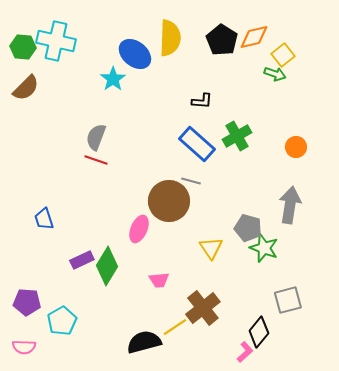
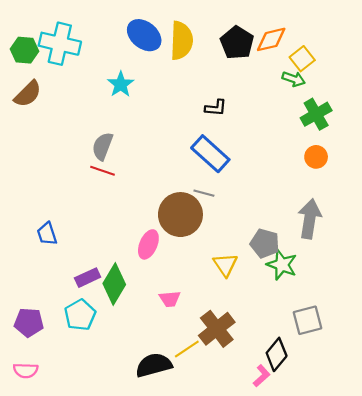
blue ellipse: (135, 54) -> (144, 35), moved
green cross: (237, 136) -> (316, 114), moved
cyan pentagon: (62, 321) -> (80, 315), moved

